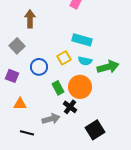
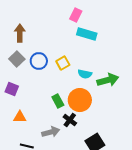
brown arrow: (30, 19) -> (20, 33), moved
cyan rectangle: (82, 40) -> (87, 34), moved
yellow square: (64, 58) -> (63, 63), moved
blue circle: (39, 67) -> (39, 61), moved

